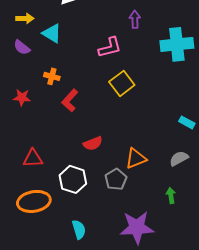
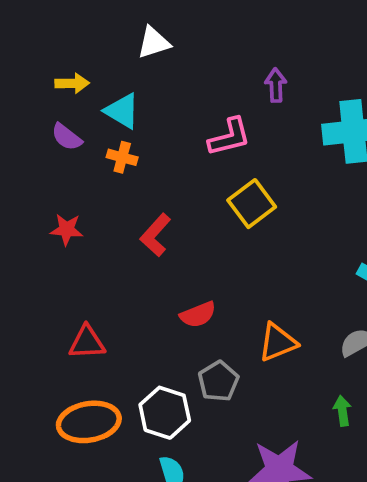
orange cross: (52, 76) -> (122, 157), moved
white hexagon: (73, 179) -> (165, 413), moved
gray pentagon: (116, 179) -> (218, 381), moved

